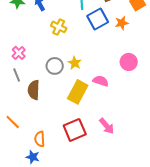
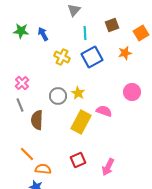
blue square: (98, 19) -> (92, 57), moved
orange line: (13, 122) -> (27, 154), moved
pink arrow: (107, 126) -> (108, 167), moved, turned 66
red square: (75, 130) -> (78, 160), size x0.7
orange semicircle: (40, 139) -> (43, 169), turned 98

